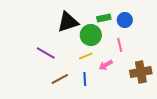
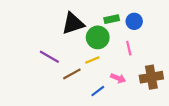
pink arrow: (106, 65) -> (118, 78), moved, turned -128
brown line: (60, 79) -> (72, 74), moved
blue line: (85, 79) -> (98, 91), moved, turned 56

